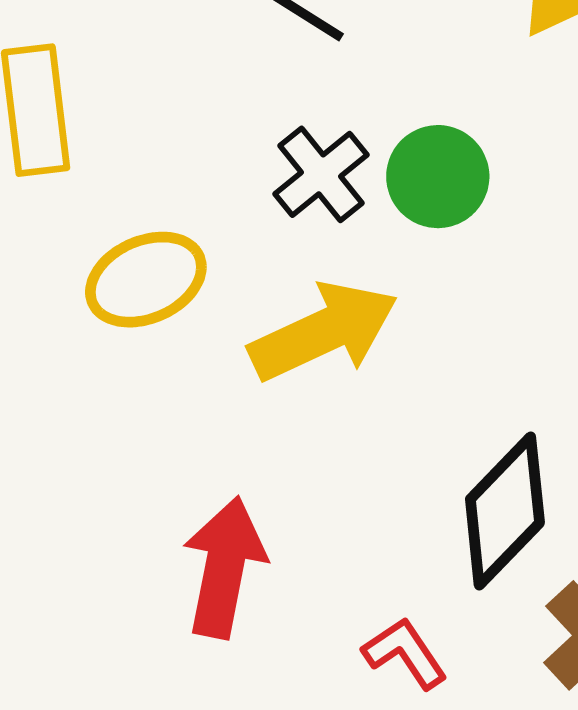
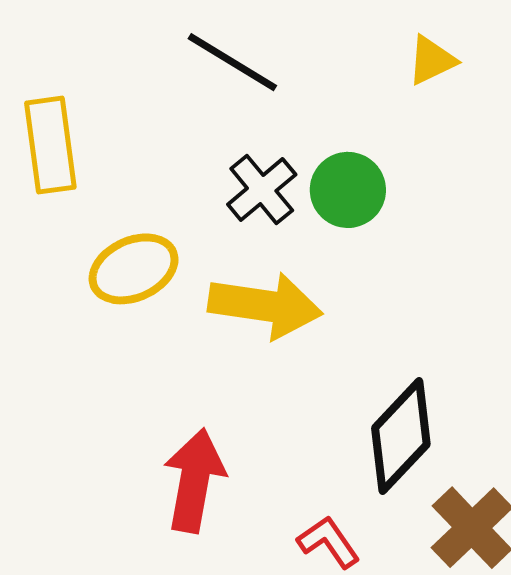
yellow arrow: (324, 332) -> (265, 306), turned 34

